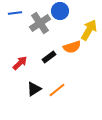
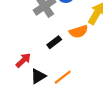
red arrow: (20, 63) -> (23, 60), moved

